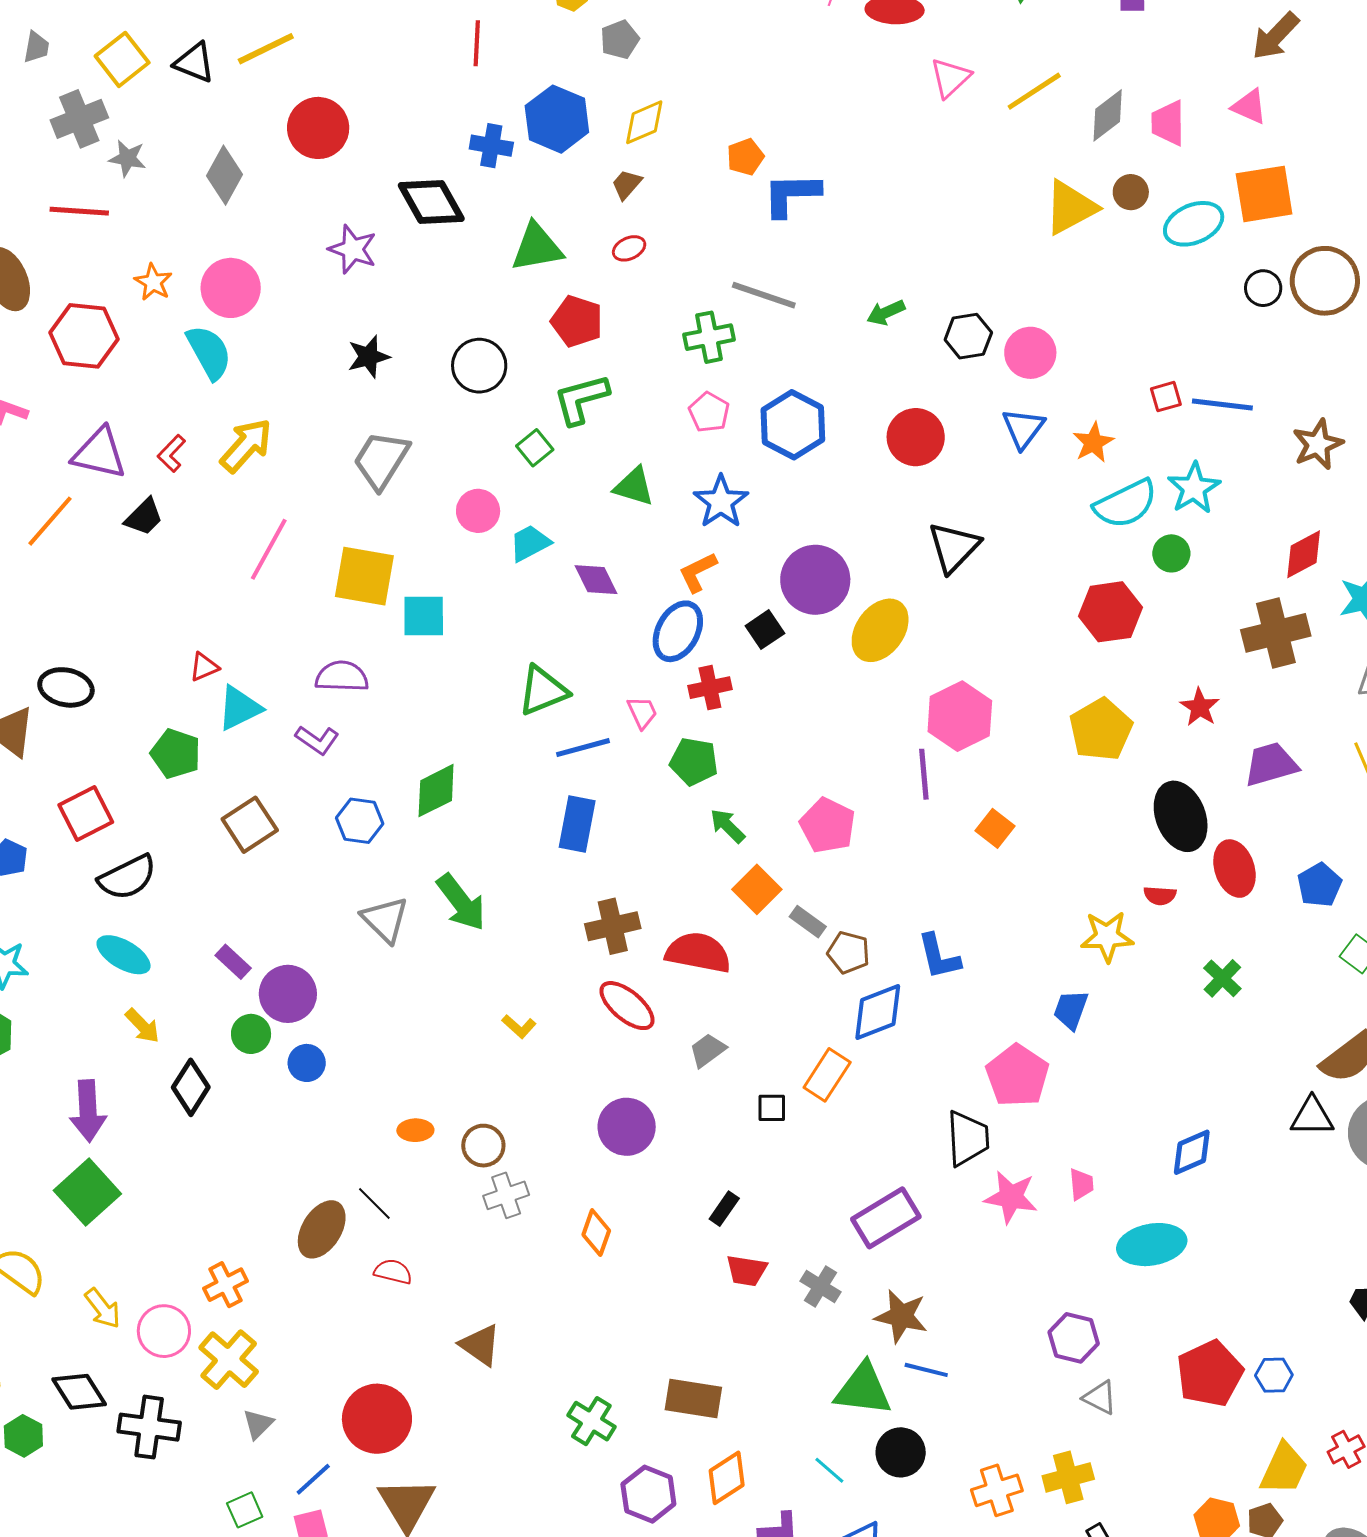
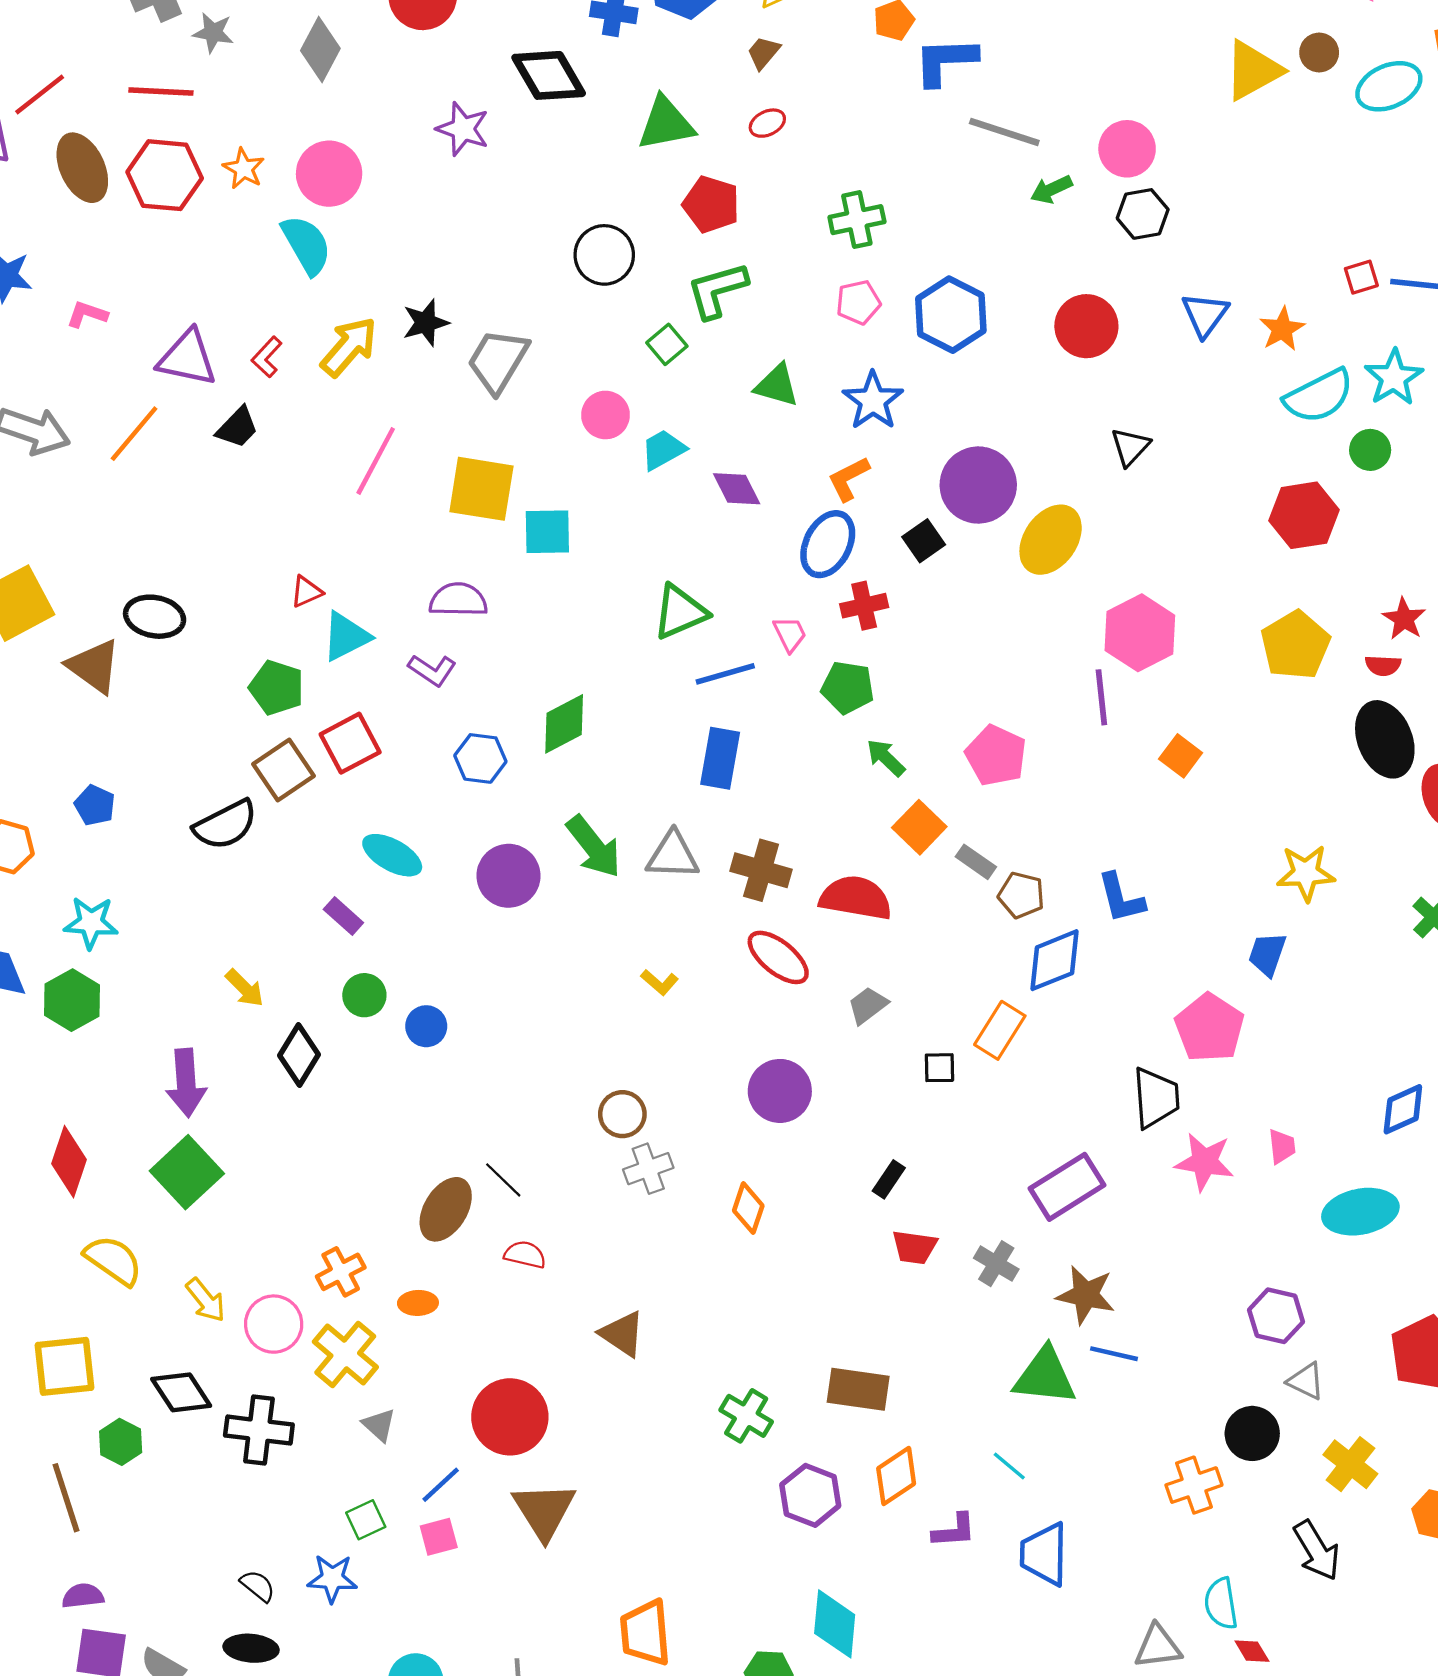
gray line: (764, 295) -> (1004, 132), moved
red hexagon: (84, 336) -> (165, 175), moved
pink circle: (1030, 353) -> (1127, 149), moved
black star: (369, 357) -> (426, 323), moved
pink pentagon: (709, 412) -> (858, 302), turned 30
black triangle: (954, 547) -> (1130, 447), size x0.7
red square: (86, 814) -> (350, 743), moved
brown square: (250, 825) -> (283, 770), moved
red semicircle: (1160, 896) -> (1383, 665), moved
gray triangle: (385, 920) -> (673, 855), moved, turned -42
brown cross: (613, 926) -> (761, 870), turned 30
cyan ellipse: (124, 955) -> (392, 855), moved
purple circle: (288, 994) -> (508, 876), moved
orange ellipse: (415, 1130) -> (418, 1303), moved
gray triangle: (258, 1424) -> (379, 1425), turned -32
black circle: (901, 1452) -> (1252, 1433), moved
yellow cross: (1068, 1477) -> (1350, 1464), moved, turned -36

